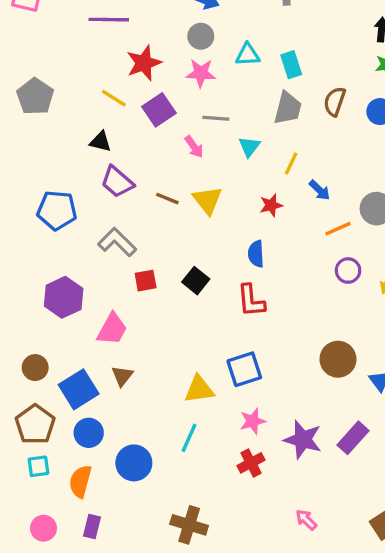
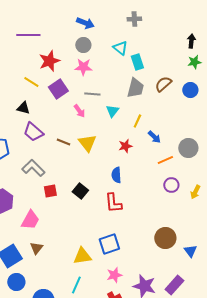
cyan triangle: (248, 55) -> (120, 48), moved, turned 42
brown semicircle: (335, 102) -> (163, 84), turned 30

